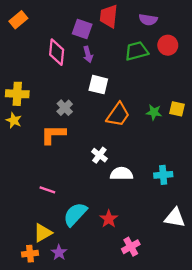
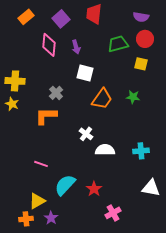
orange rectangle: (18, 20) -> (26, 17), moved
purple semicircle: (148, 20) -> (141, 17), moved
purple square: (82, 29) -> (61, 19), moved, turned 30
yellow square: (177, 109) -> (141, 64), moved

